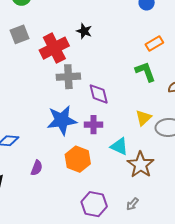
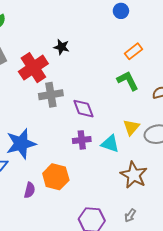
blue star: (62, 120) -> (21, 144), moved
cyan triangle: (119, 146) -> (110, 144), moved
orange hexagon: (78, 159) -> (56, 177), moved

